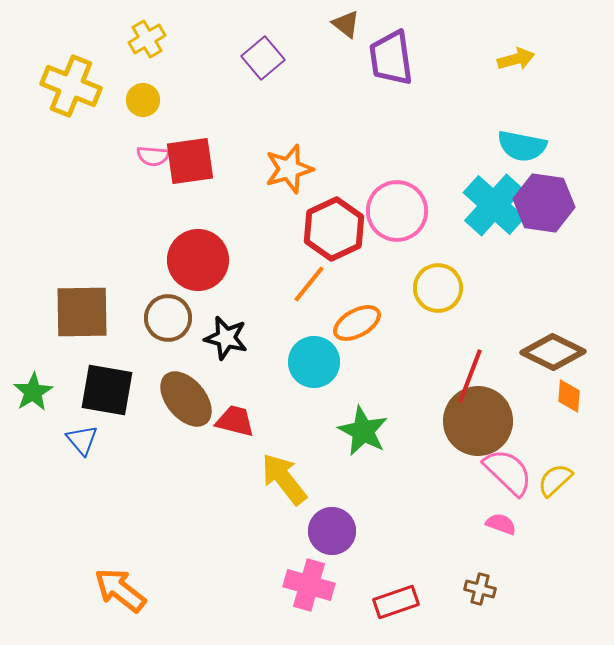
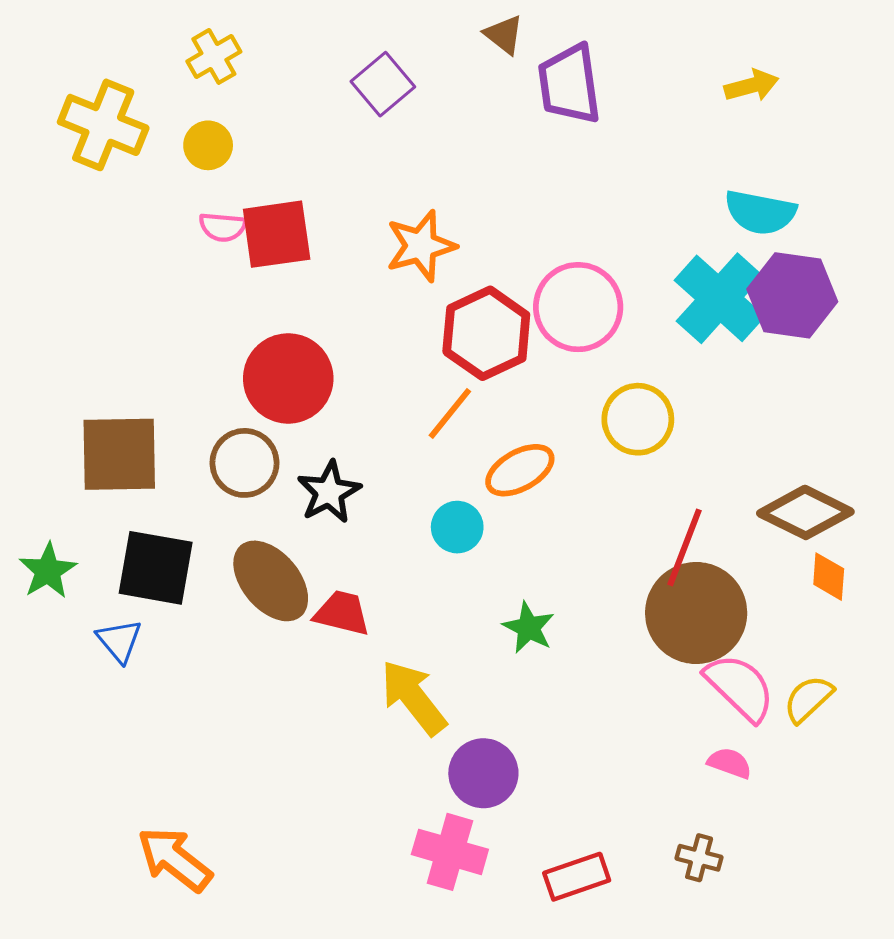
black star: (226, 338) -> (329, 492), turned 30
cyan circle: (314, 362) -> (457, 527), size x0.7
green star: (363, 431) -> (529, 628), size x0.7

